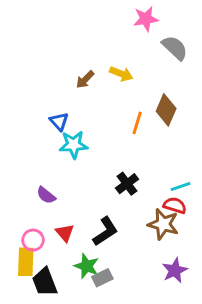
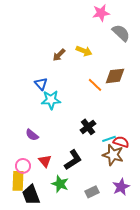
brown diamond: (166, 110) -> (115, 76), turned 60
orange line: (137, 123) -> (95, 85), turned -63
cyan line: (181, 187) -> (109, 139), moved
gray rectangle: (102, 278) -> (92, 192), moved

